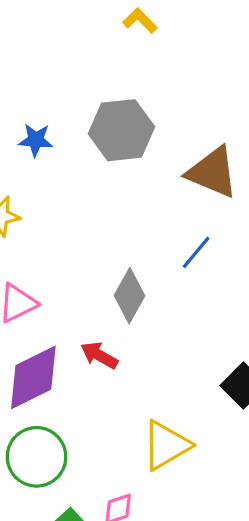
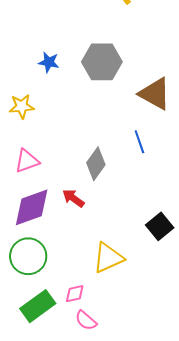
blue line: (196, 252) -> (139, 142), turned -65

